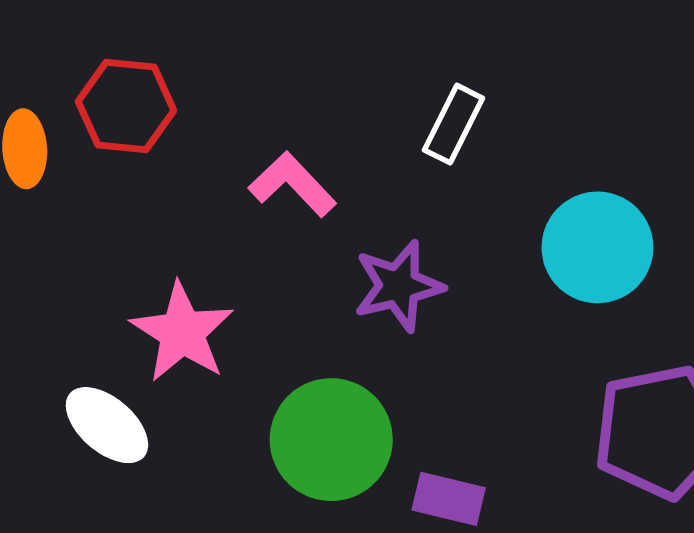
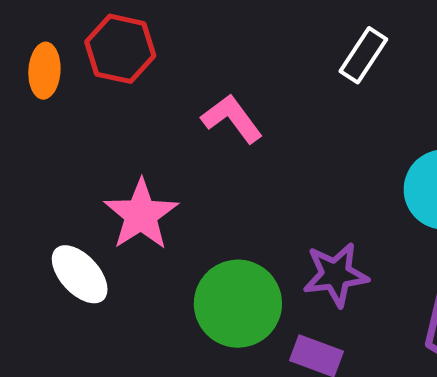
white rectangle: (453, 124) -> (363, 55), moved
purple star: (398, 286) -> (336, 275), moved

